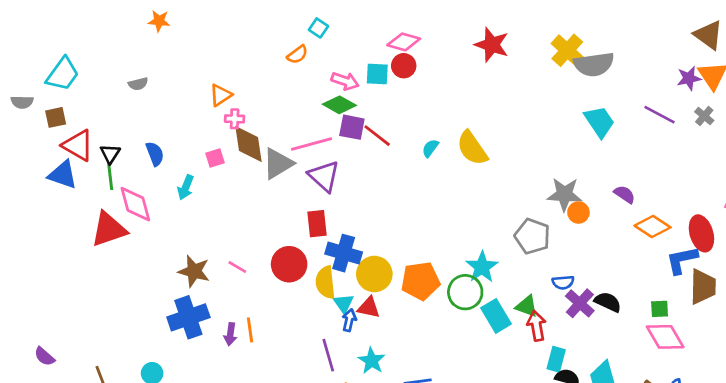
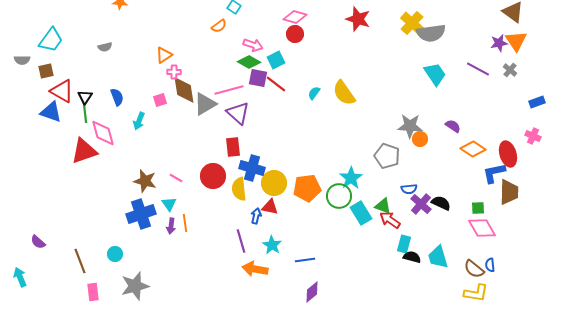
cyan square: (377, 74) -> (276, 60), moved, turned -30
cyan triangle: (344, 303) -> (169, 204), moved
red arrow: (537, 326) -> (390, 220), turned -45

